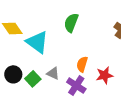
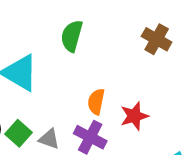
gray triangle: (53, 73) -> (49, 139), moved

